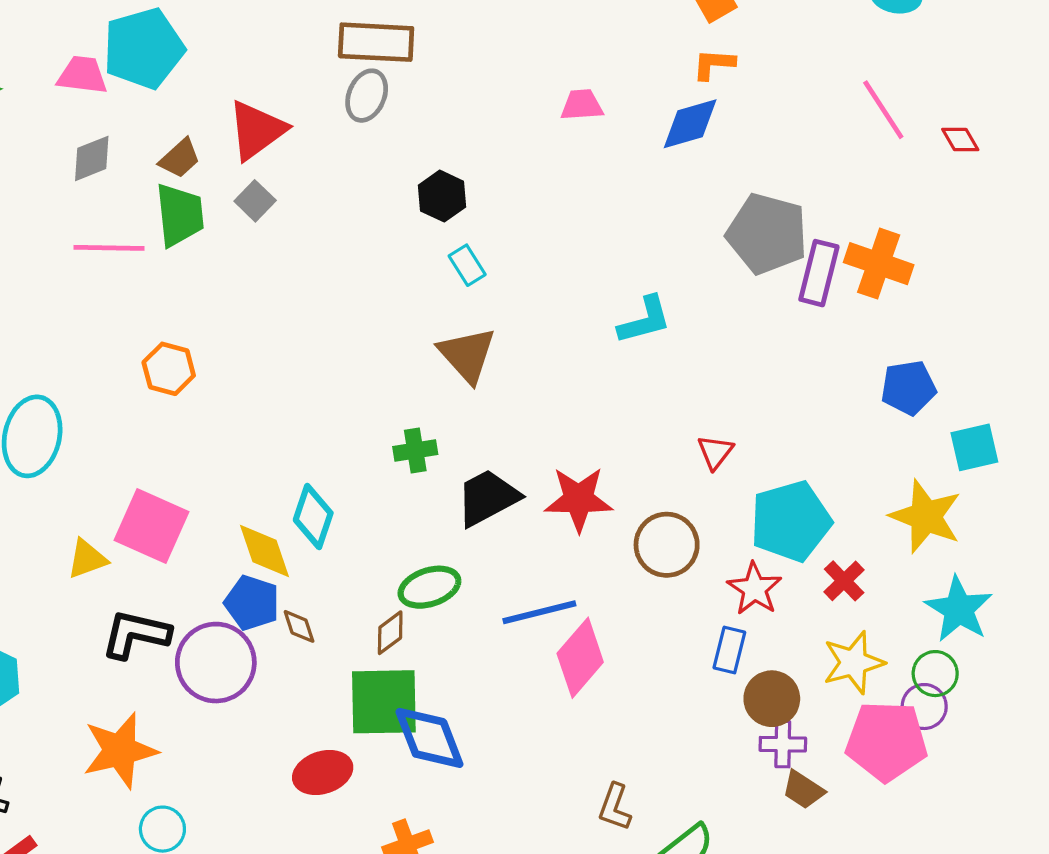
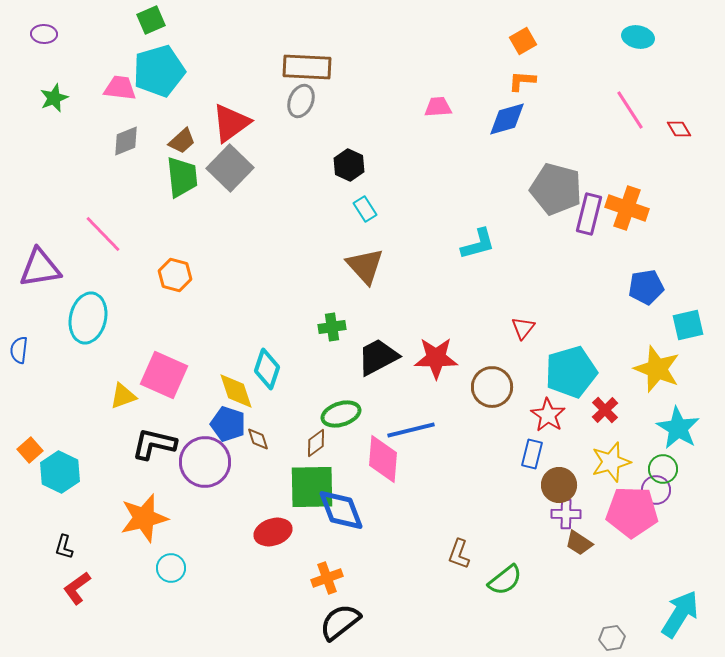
gray square: (255, 201) -> (230, 168), size x1.8
pink line: (109, 248) -> (103, 234), moved, turned 45
pink diamond: (580, 658) -> (383, 459), moved, turned -36

